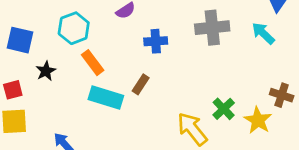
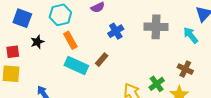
blue cross: (156, 41) -> (116, 31), turned -35
brown cross: (282, 95) -> (185, 69), moved

